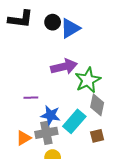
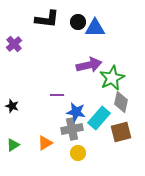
blue triangle: (70, 28) -> (95, 28), turned 30
brown square: (97, 136) -> (121, 132), size x1.5
orange triangle: (24, 138) -> (45, 143), moved

